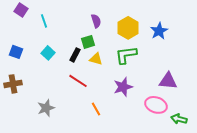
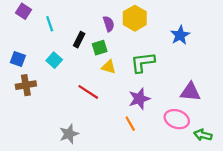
yellow hexagon: (128, 28) -> (135, 18), moved
black rectangle: (75, 55) -> (79, 40), moved
brown cross: (13, 84) -> (26, 85), moved
gray star: (46, 108) -> (69, 134), moved
orange line: (96, 109) -> (130, 124), moved

